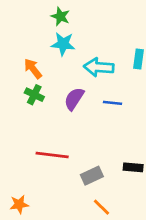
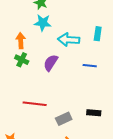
orange arrow: (33, 69) -> (21, 41), turned 35
blue line: (112, 103) -> (90, 66), moved

